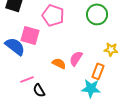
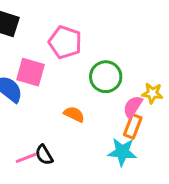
green circle: (97, 14) -> (106, 77), moved
pink semicircle: (76, 58) -> (133, 107), moved
pink line: (27, 79) -> (26, 158), moved

